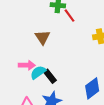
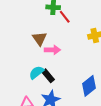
pink arrow: (27, 65) -> (52, 50), moved

